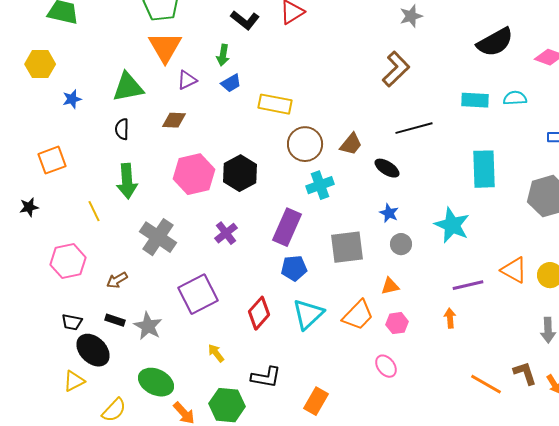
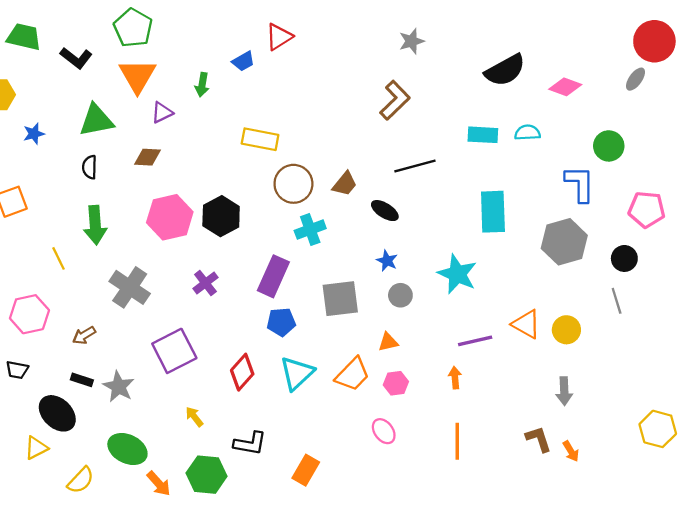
black L-shape: (245, 20) -> (76, 58), moved
blue trapezoid: (231, 83) -> (243, 61), moved
black trapezoid: (72, 322) -> (17, 370), moved
orange line: (486, 384) -> (457, 441), moved, turned 60

